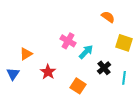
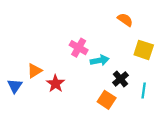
cyan arrow: (86, 52) -> (100, 60), turned 35
orange triangle: (26, 54) -> (35, 71), moved
orange square: (78, 86) -> (107, 100), moved

